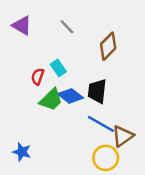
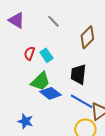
red semicircle: (38, 77) -> (29, 53), moved
blue diamond: (70, 96) -> (50, 93), moved
blue star: (22, 152) -> (25, 121), moved

